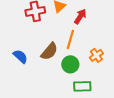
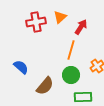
brown semicircle: (49, 51) -> (45, 86), moved

